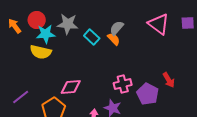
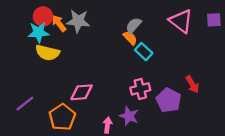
orange arrow: (15, 26) -> (59, 23), moved
cyan star: (46, 34) -> (38, 32), moved
cyan rectangle: (92, 37) -> (144, 52), moved

